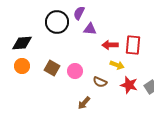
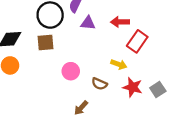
red arrow: (110, 45) -> (120, 22), moved
red rectangle: (133, 45) -> (137, 41), turned 30
brown square: (52, 68) -> (46, 43), moved, turned -35

